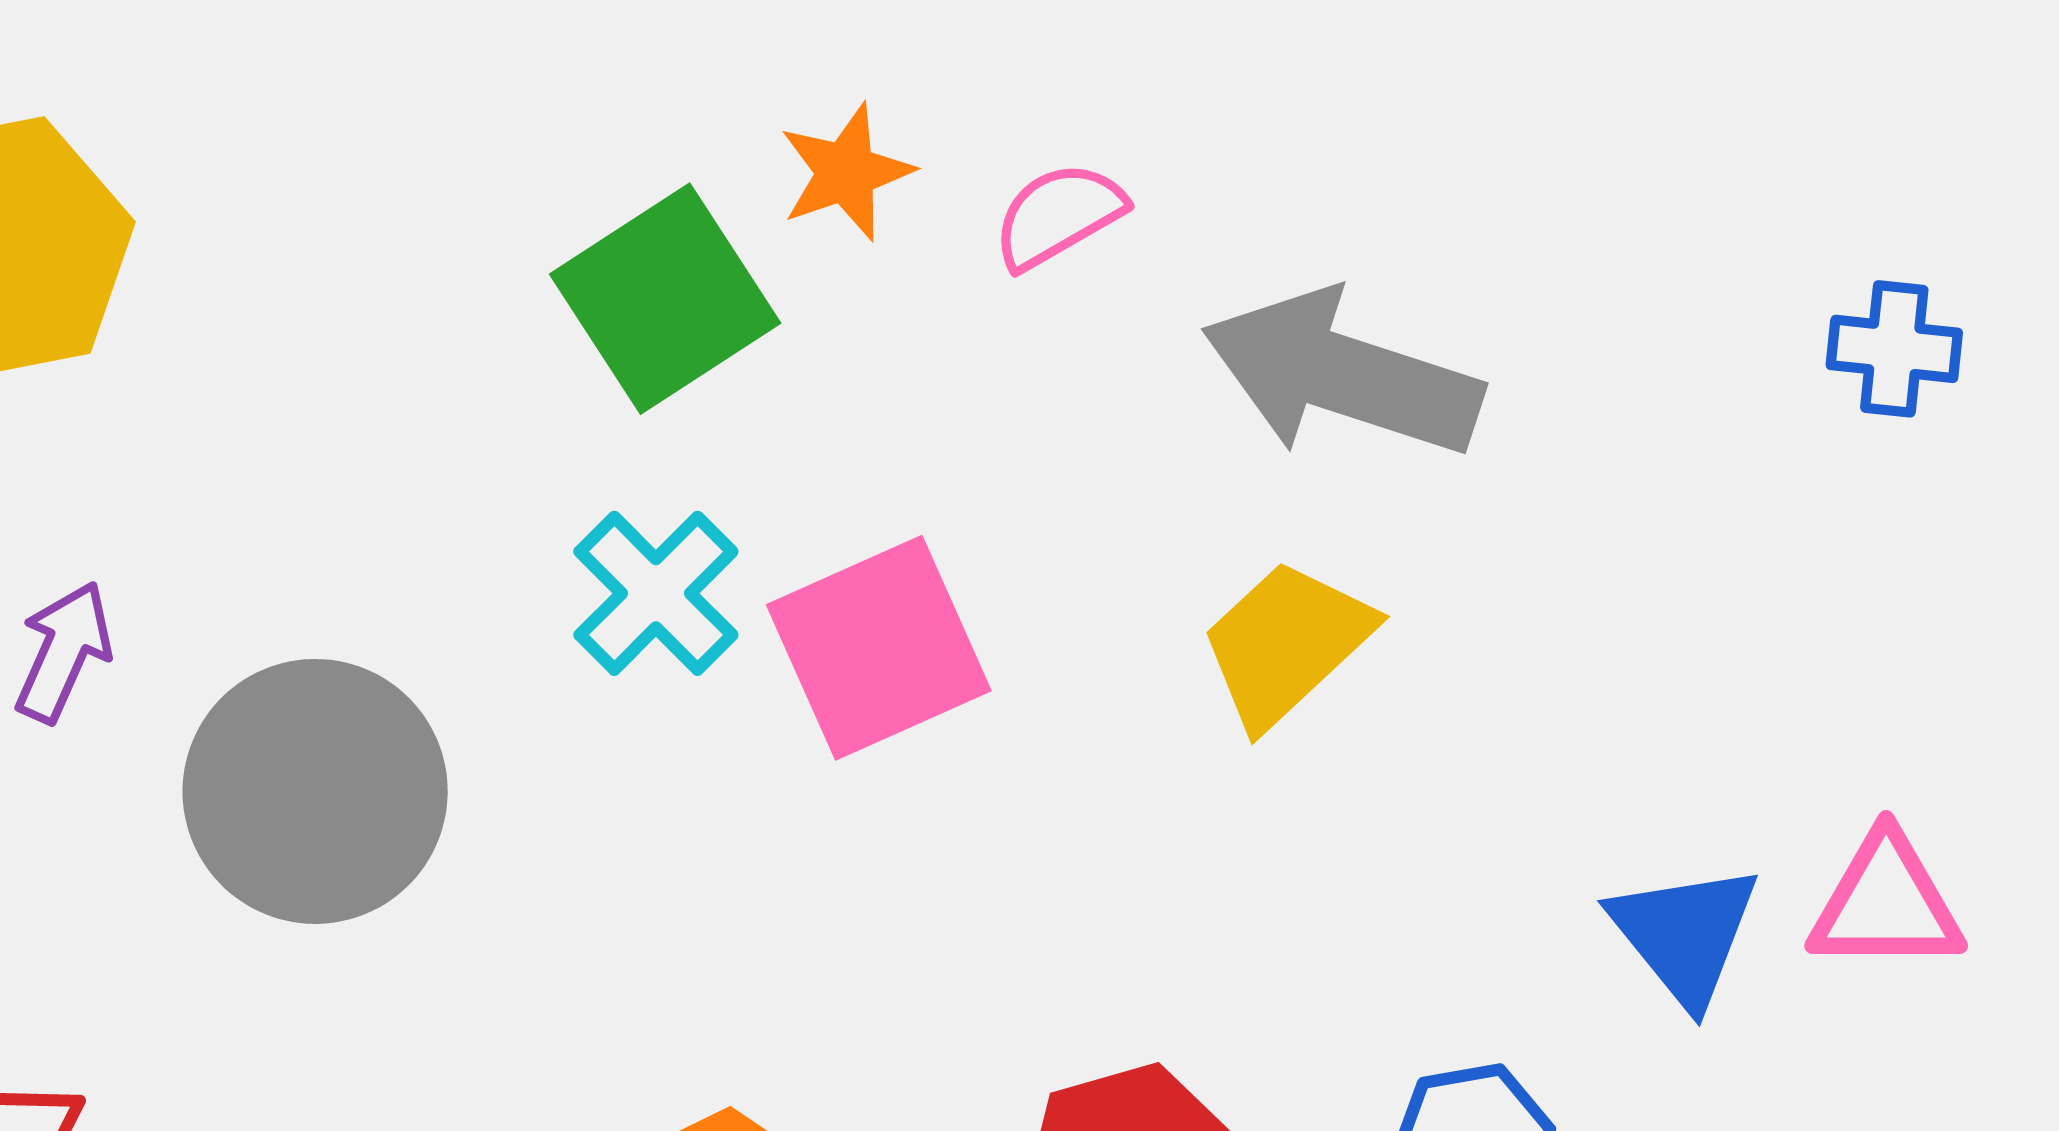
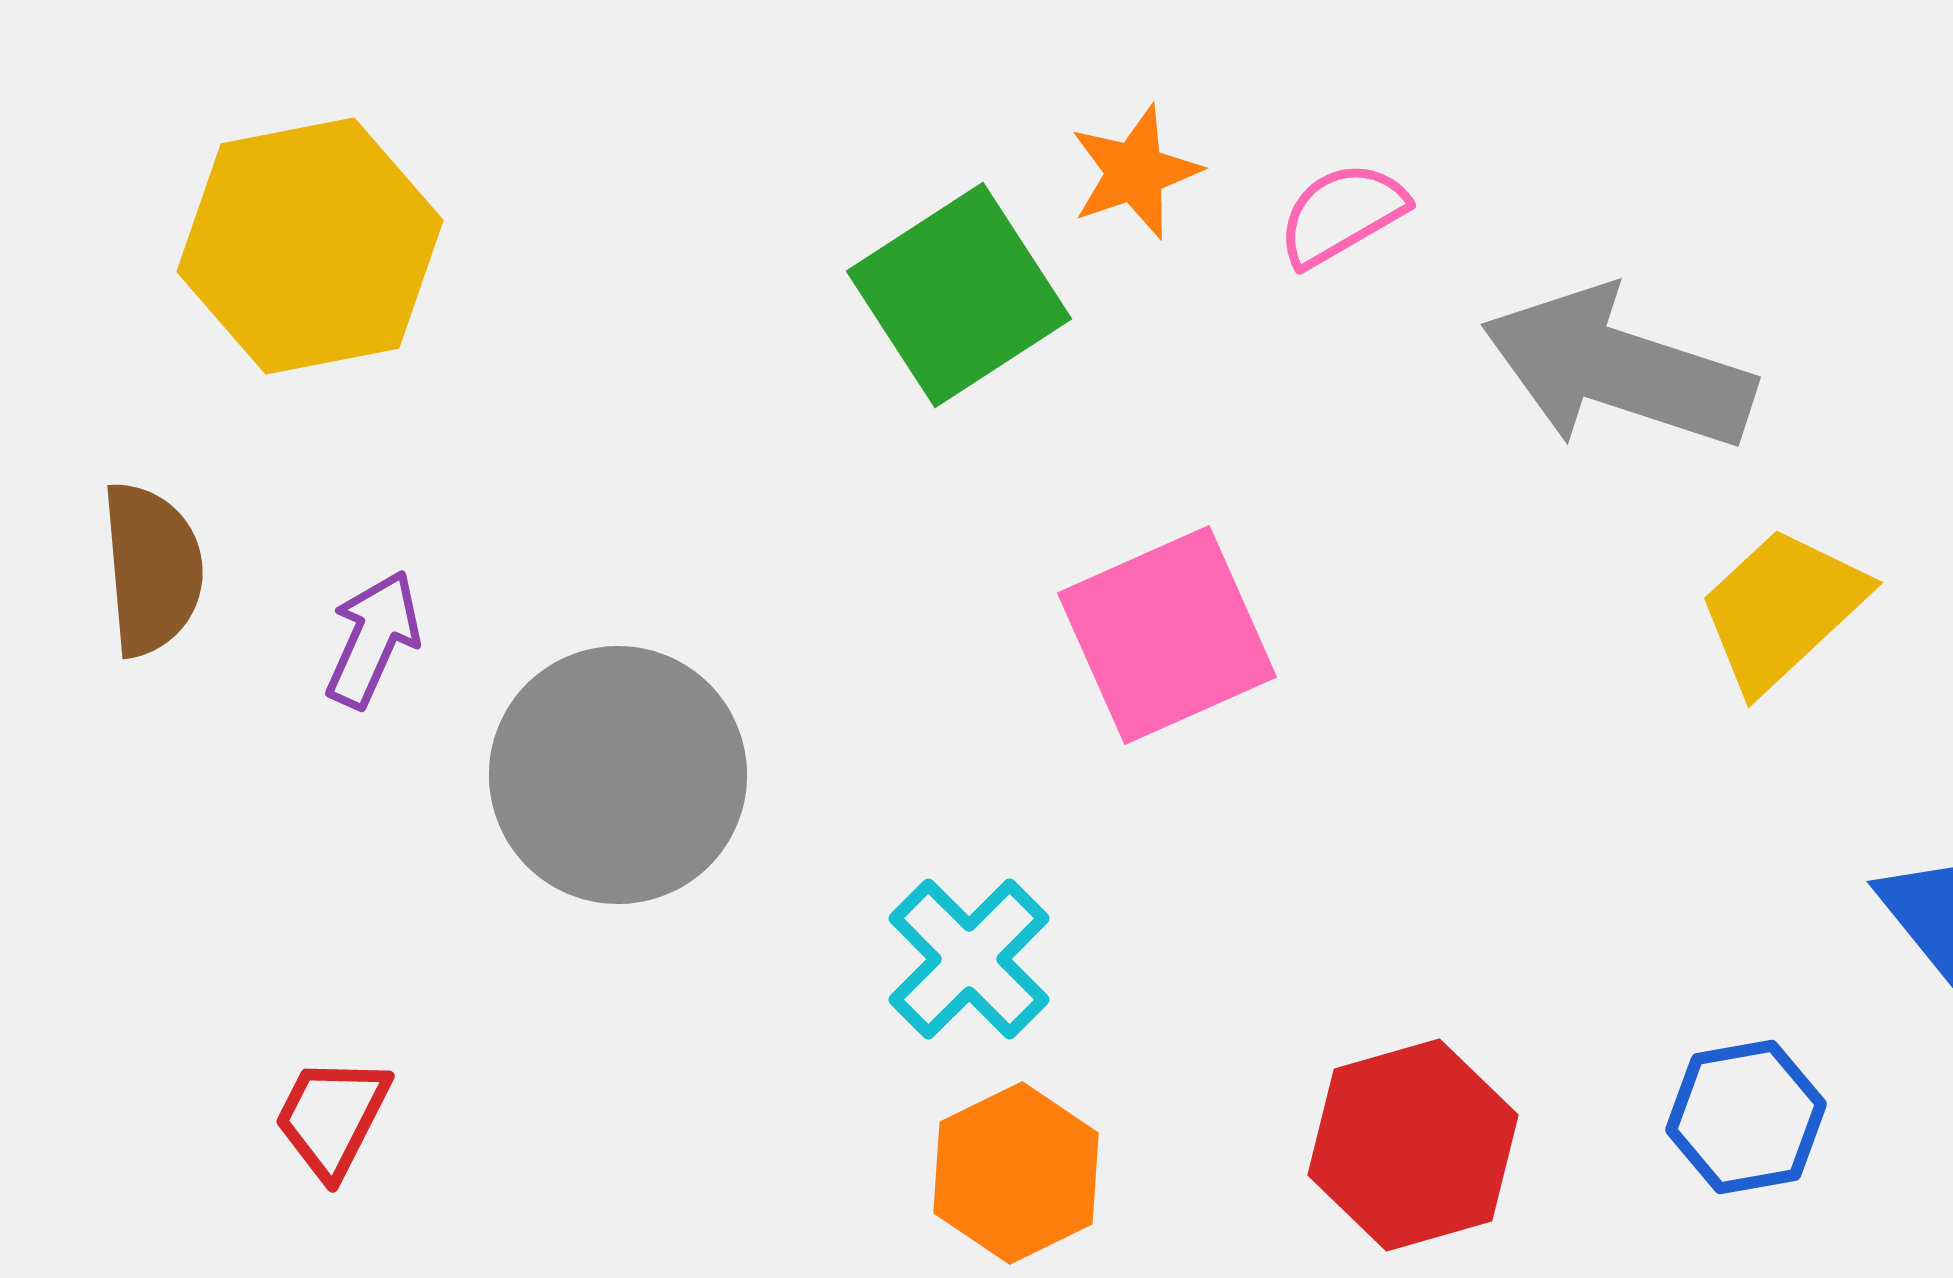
cyan cross: (656, 593) -> (969, 959), moved
yellow trapezoid: (1286, 644) -> (1782, 609), moved

